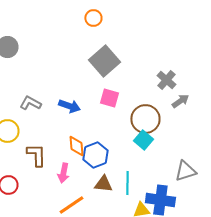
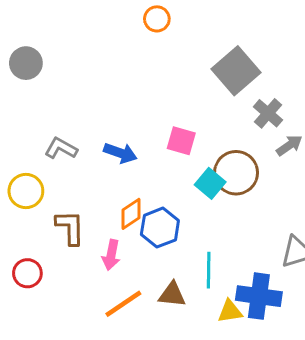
gray square: (104, 61) -> (236, 71), moved
cyan square: (143, 140) -> (210, 183), moved
orange diamond: (76, 146) -> (131, 214), turned 60
brown triangle: (103, 184) -> (172, 295), moved

